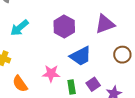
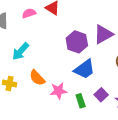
purple hexagon: (64, 27) -> (77, 42), moved
orange semicircle: (20, 84) -> (37, 78), moved

